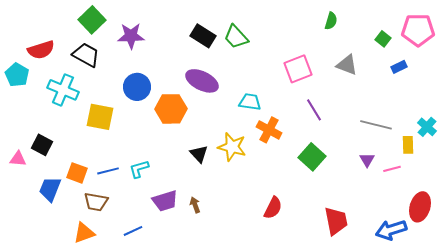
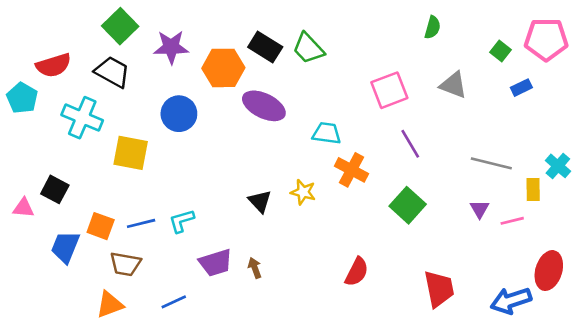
orange hexagon: (171, 109) -> (223, 68), moved
yellow star: (232, 147) -> (303, 192), size x0.7

